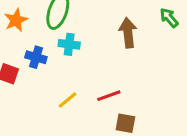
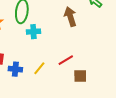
blue cross: (36, 57) -> (15, 69), moved

